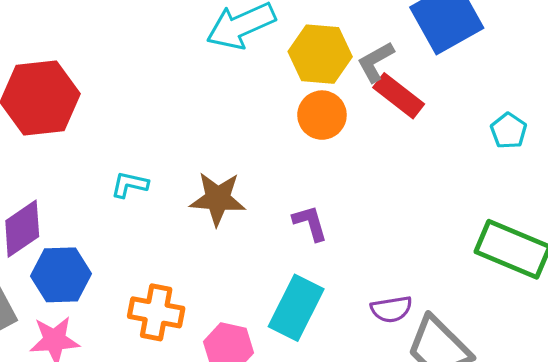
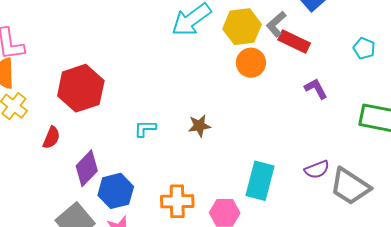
brown star: (218, 199) -> (199, 126), size x0.7
purple L-shape: (310, 223) -> (316, 89), moved

